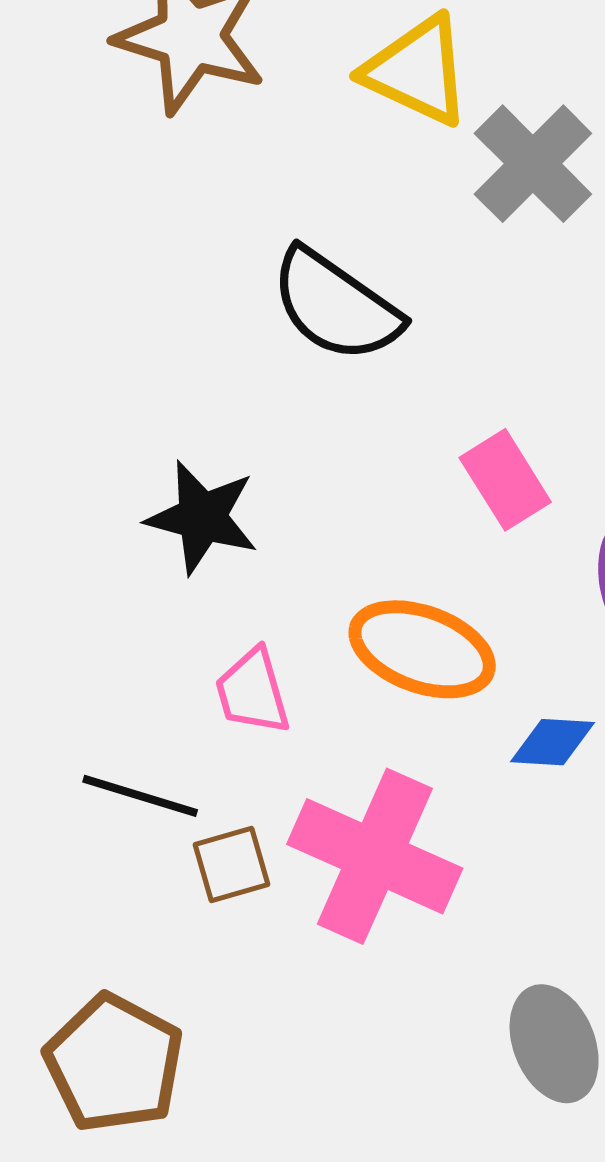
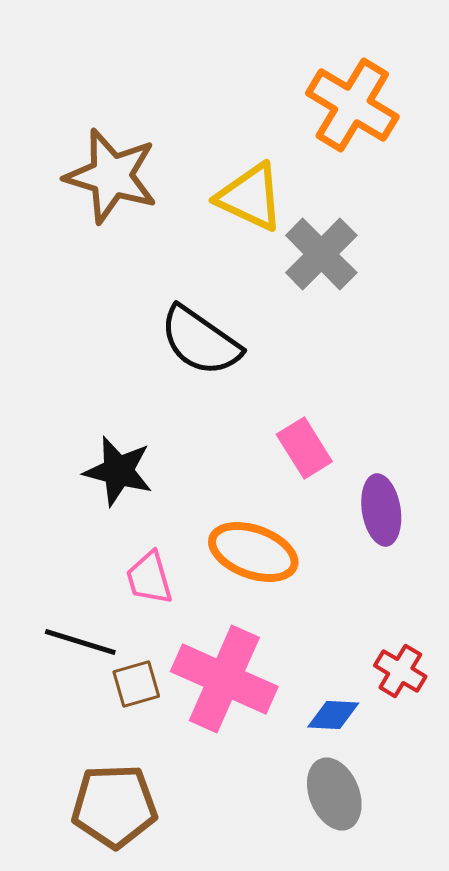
blue diamond: (552, 742) -> (333, 715), moved
brown pentagon: (114, 1063) -> (114, 806), moved, turned -30

